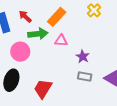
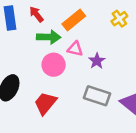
pink circle: (20, 52) -> (54, 65), moved
purple star: (83, 57) -> (97, 61), moved
gray rectangle: (85, 76) -> (97, 96), size x1.5

